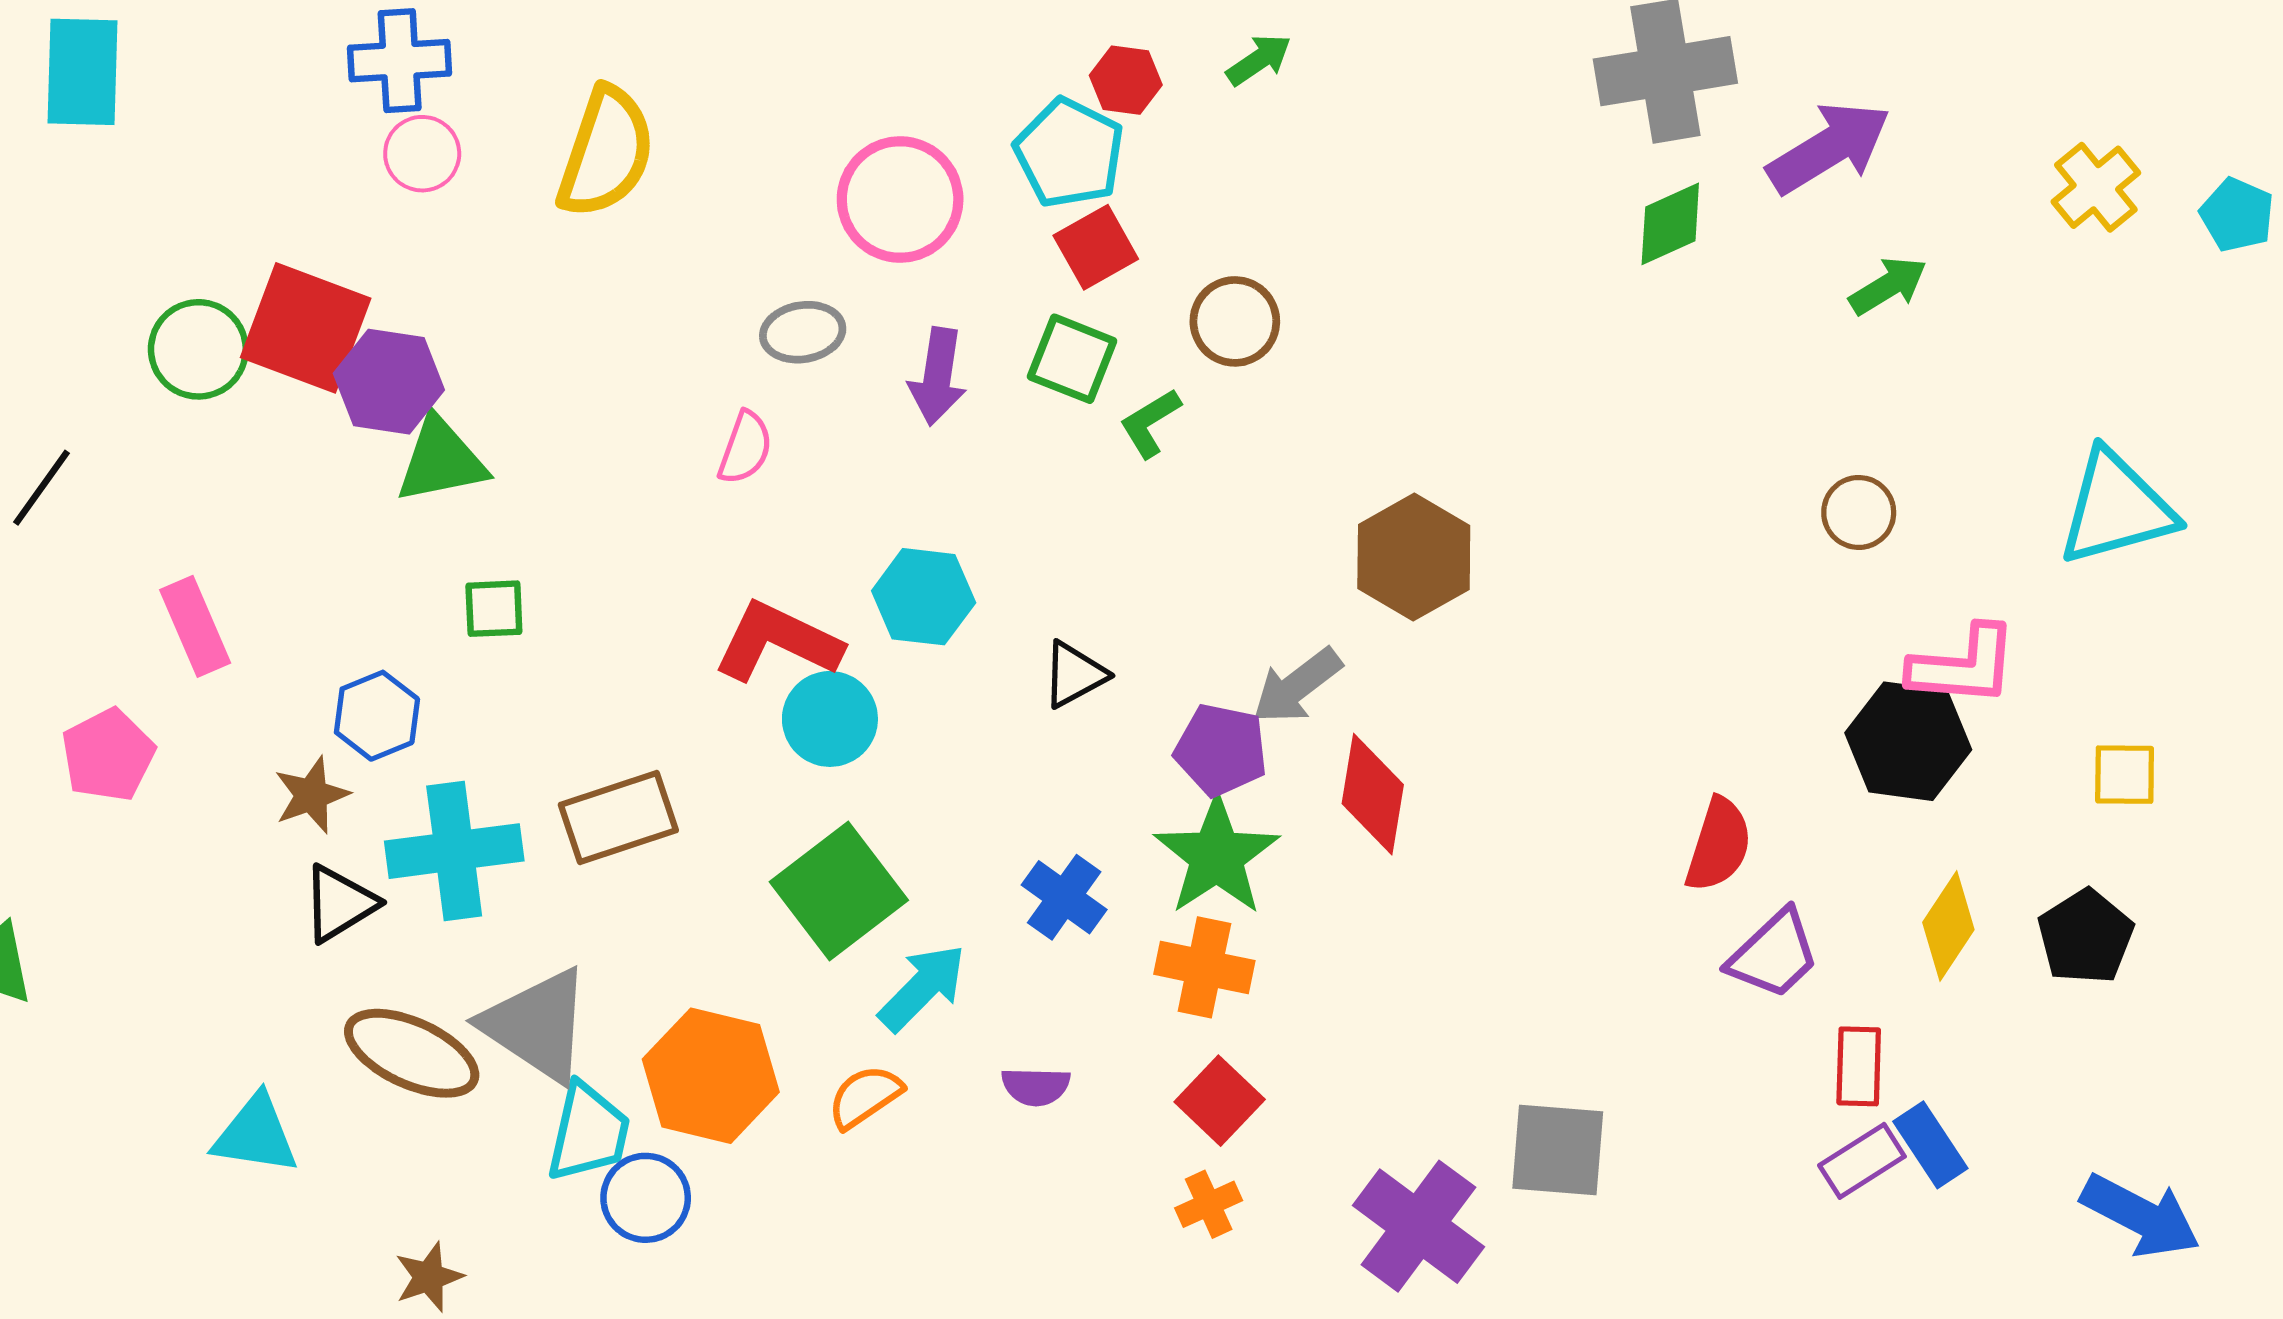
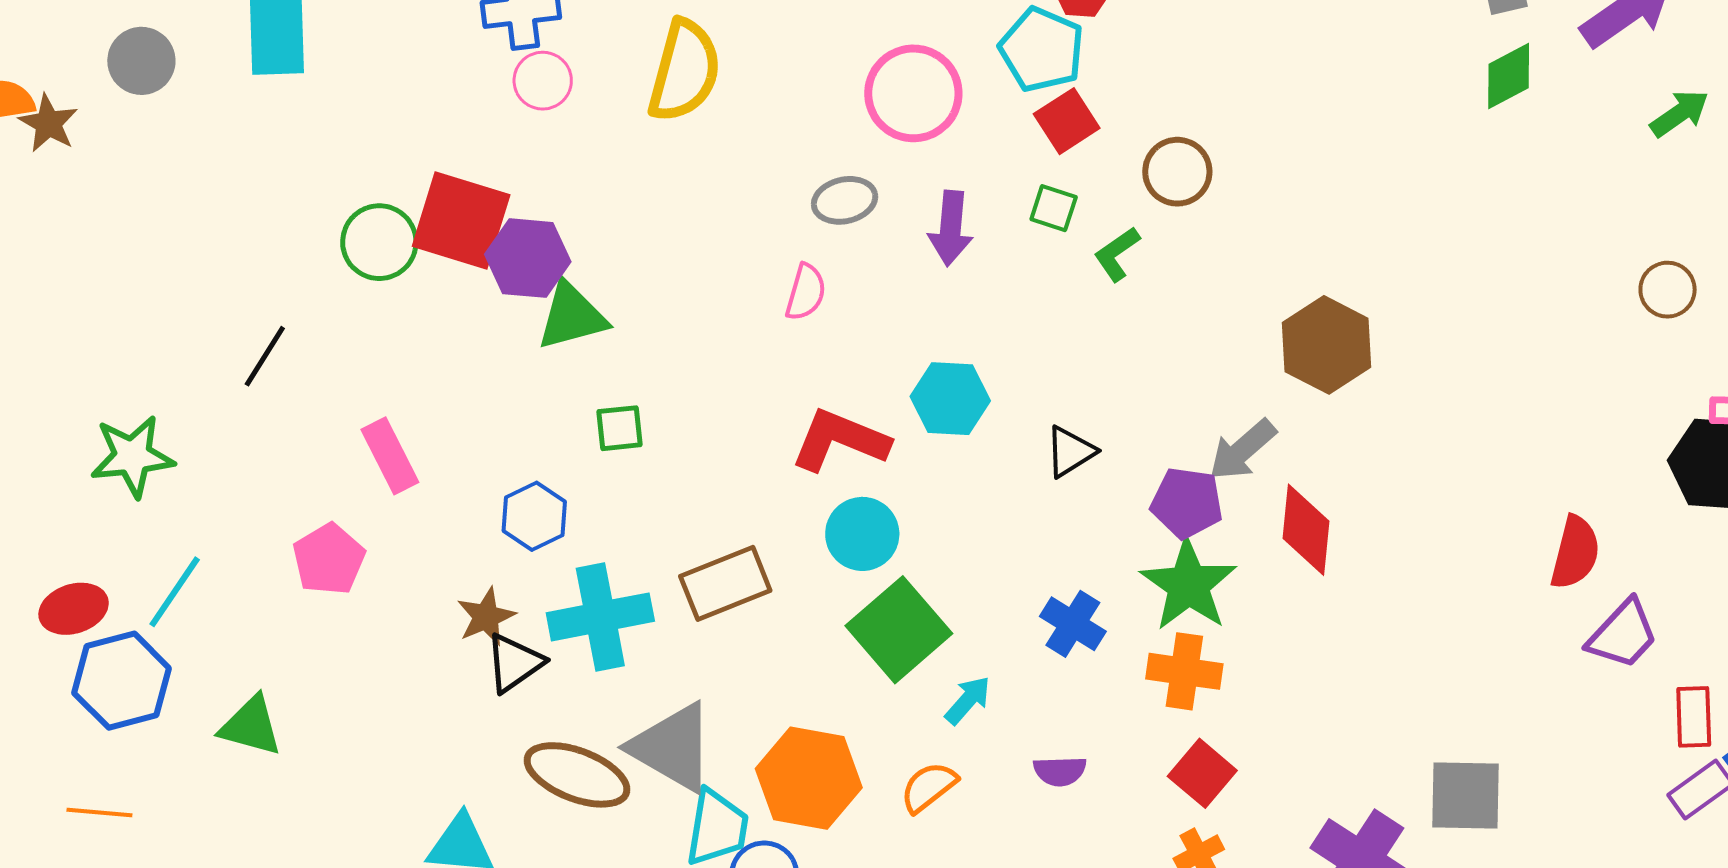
green square: (1072, 359) -> (1054, 208), size x0.7
cyan circle: (830, 719) -> (862, 534), moved
brown star: (311, 795) -> (486, 617), moved
cyan arrow: (922, 988) -> (968, 700), size x0.7

